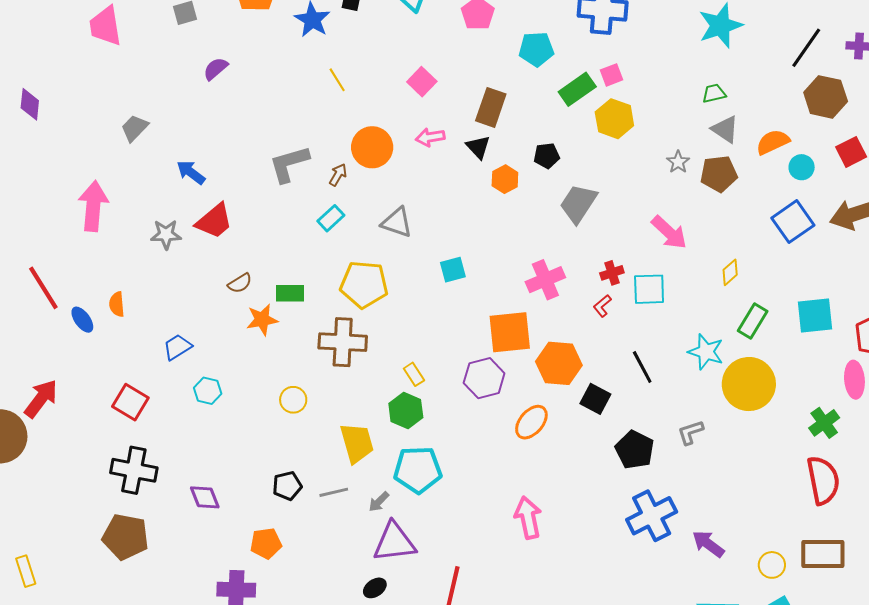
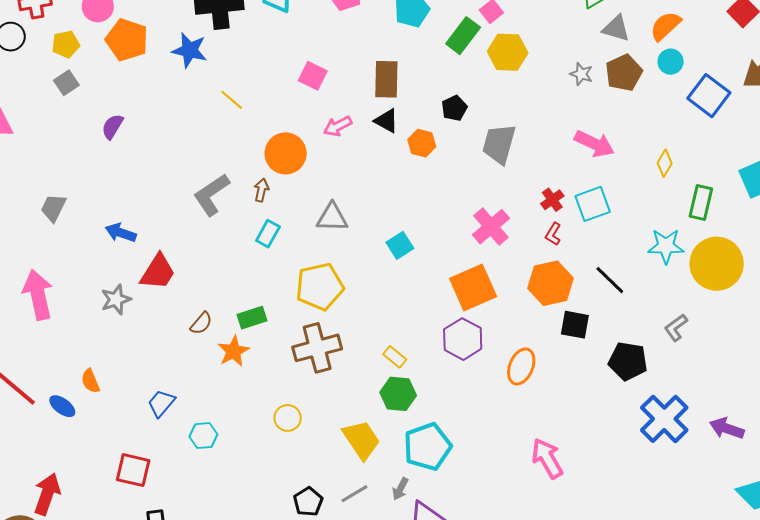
cyan circle: (802, 167) -> (671, 62), moved
orange hexagon: (559, 363) -> (550, 283), moved

